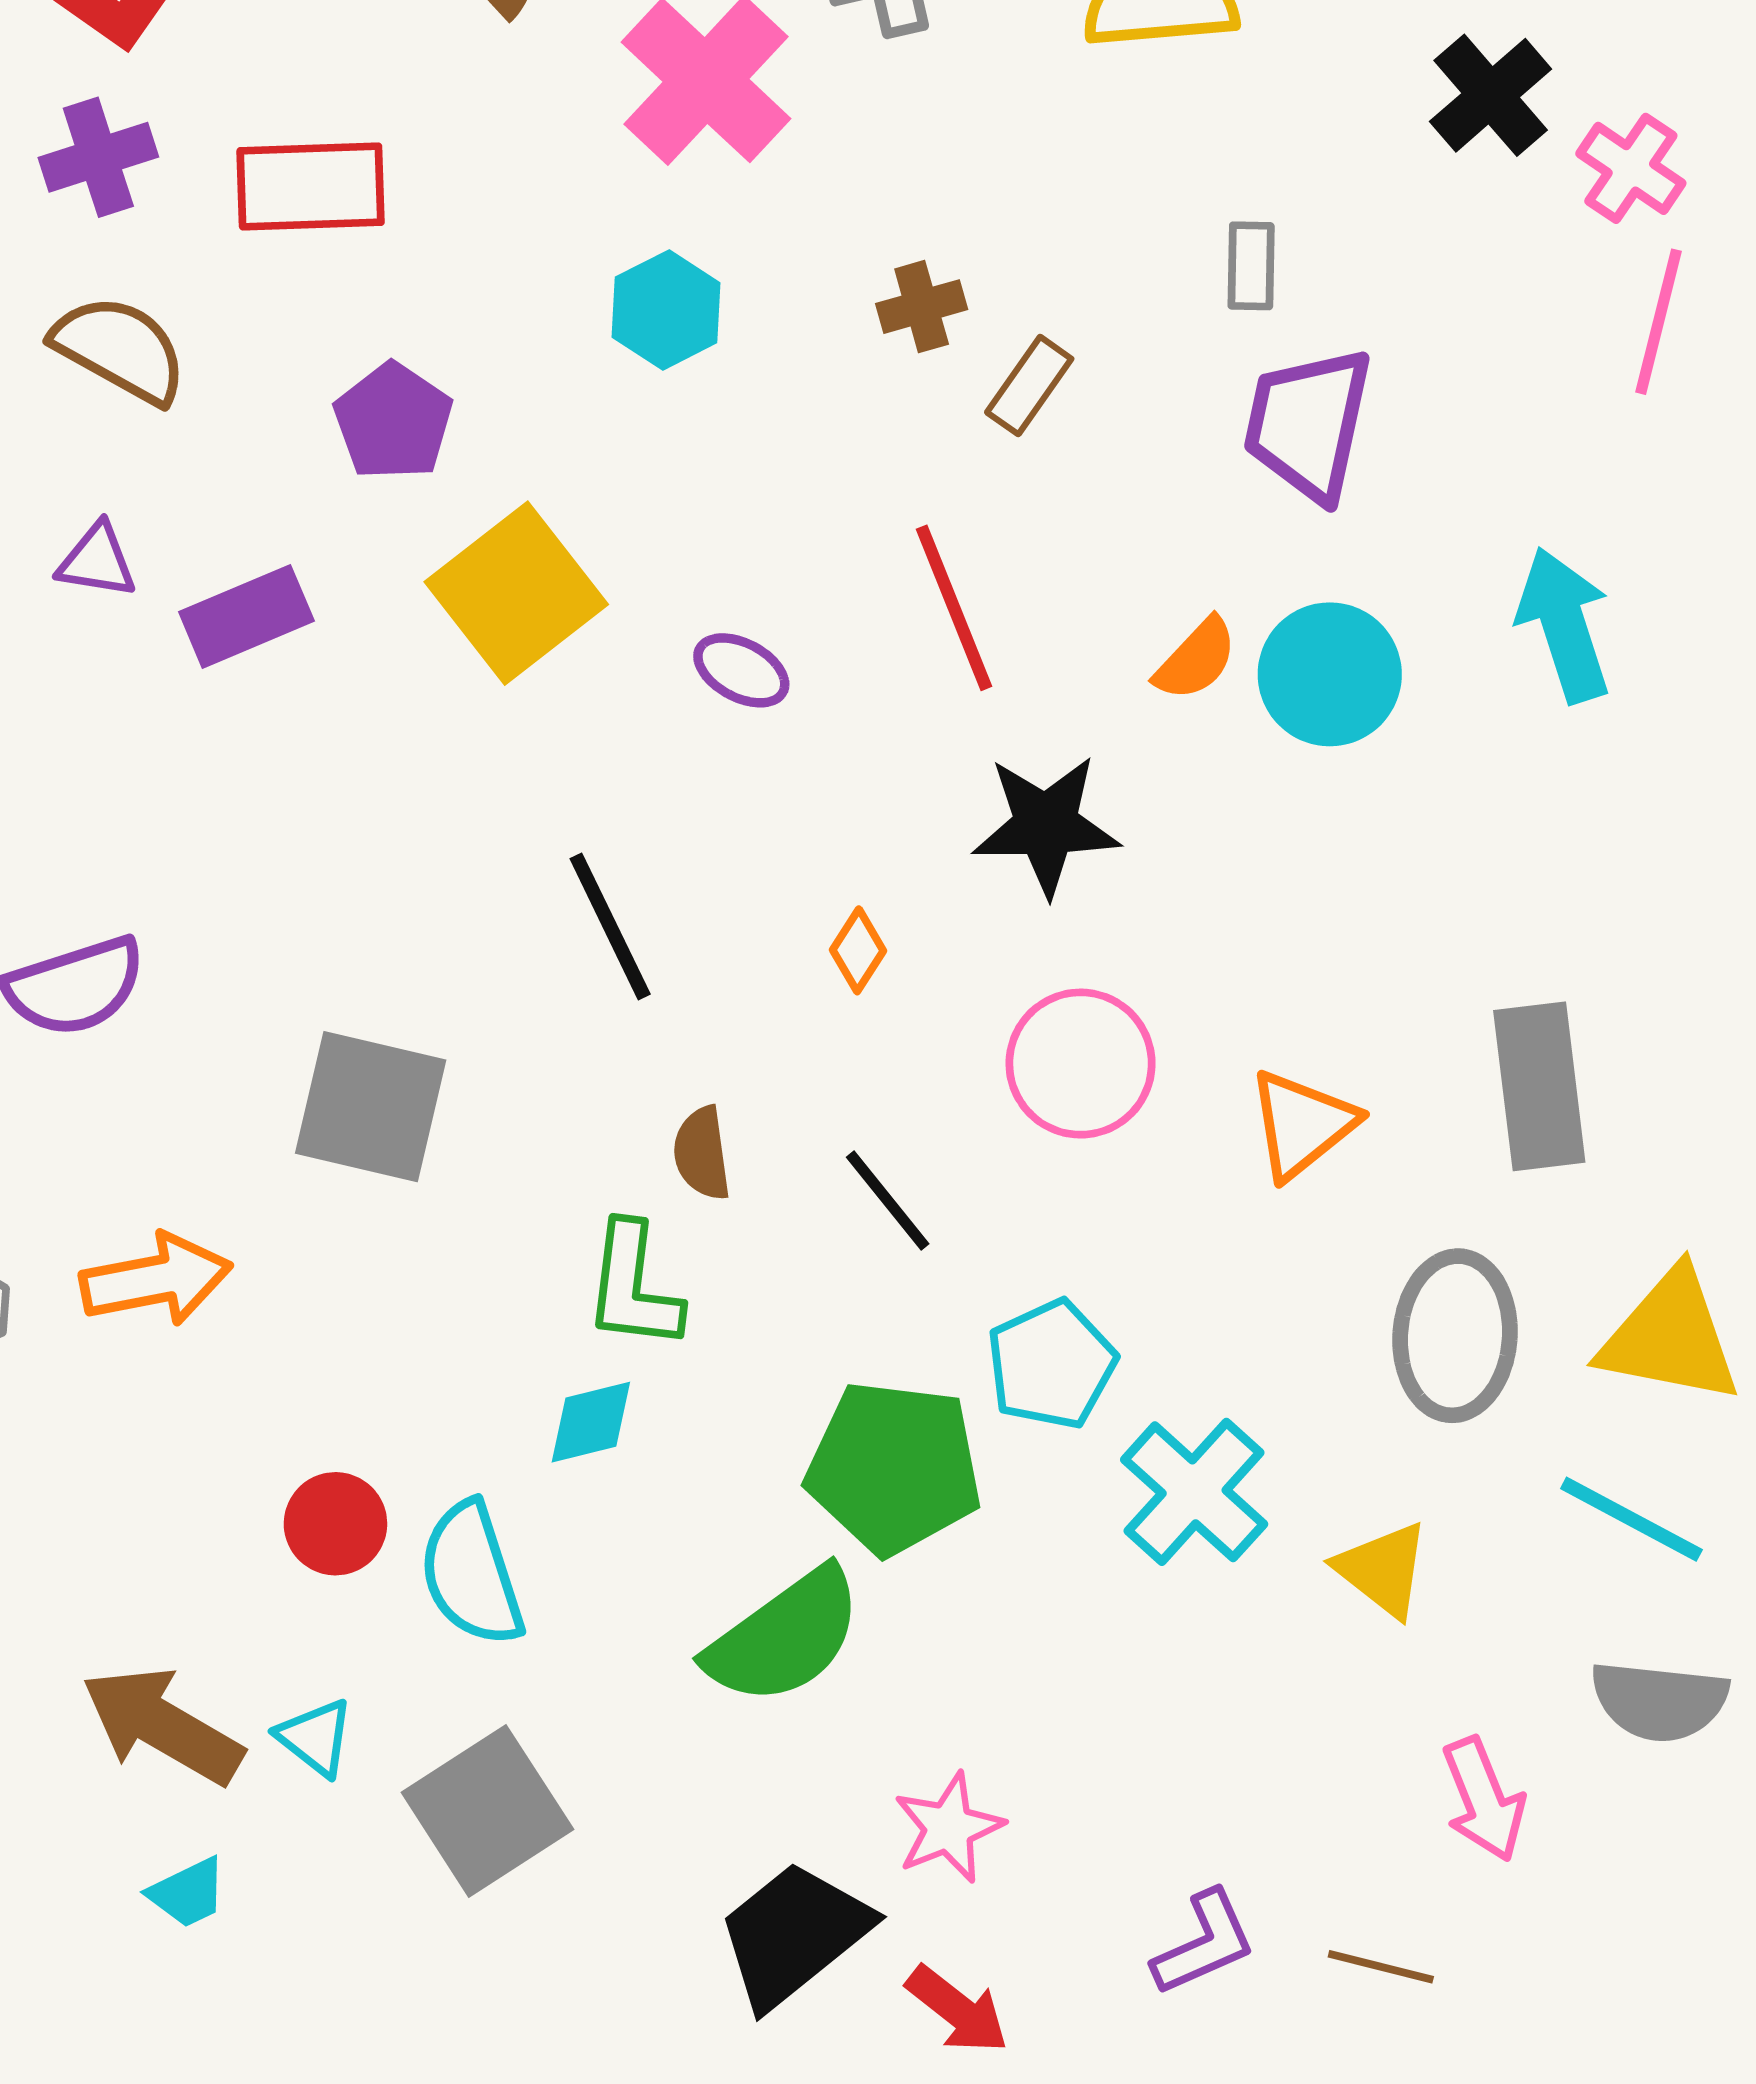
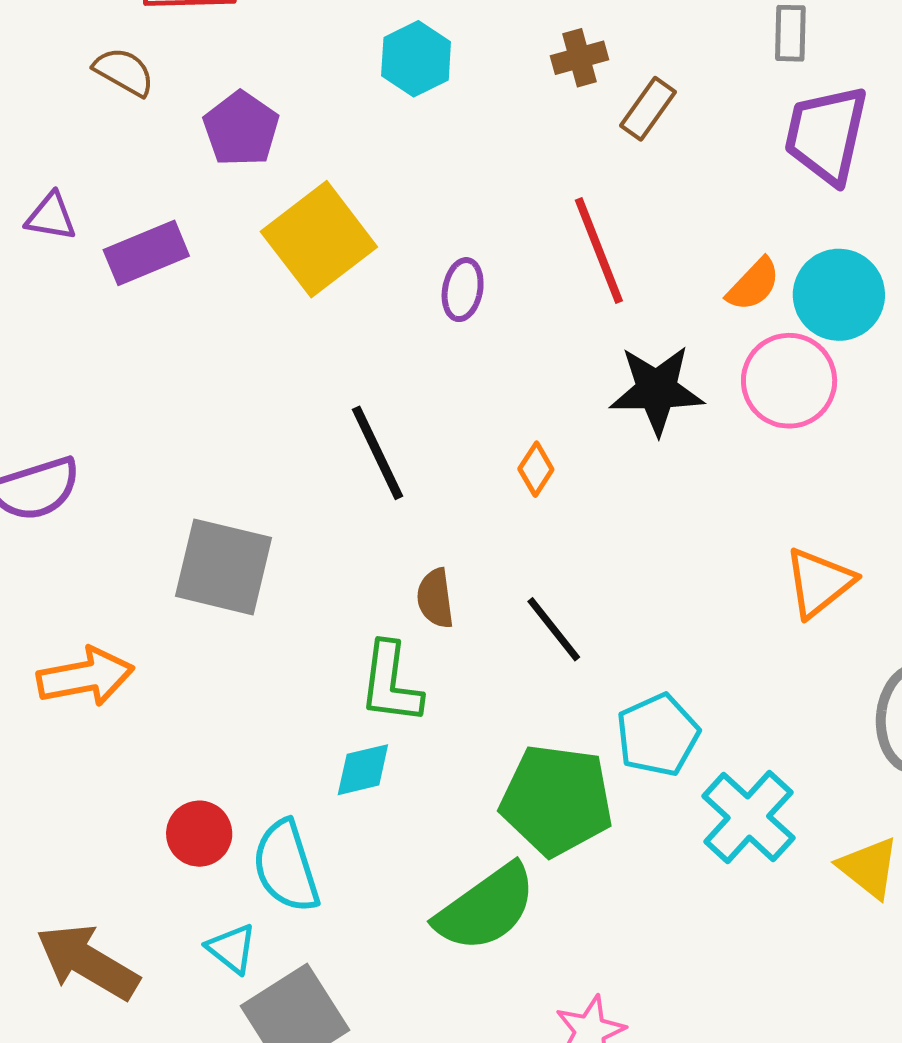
brown semicircle: (120, 349) -> (124, 72), moved, size x0.7
purple ellipse: (741, 670) -> (463, 290), turned 72
pink circle: (1081, 1064) -> (789, 381), moved
cyan triangle: (315, 1737) -> (232, 949), moved

